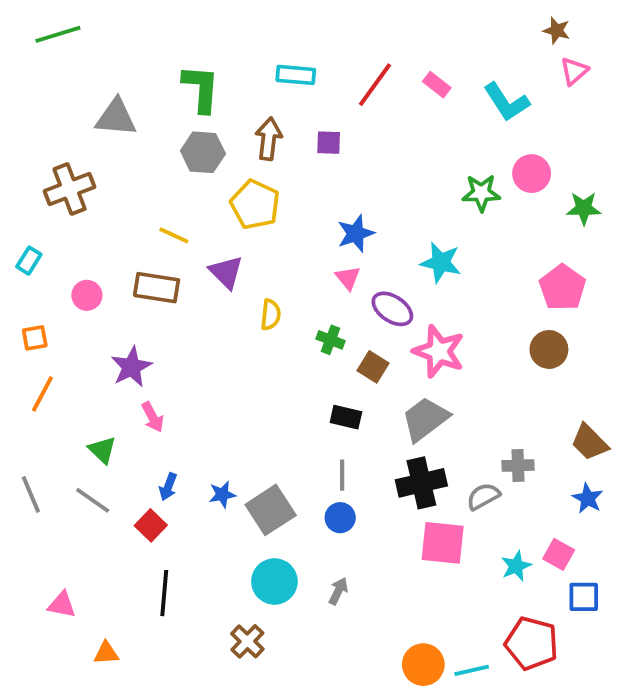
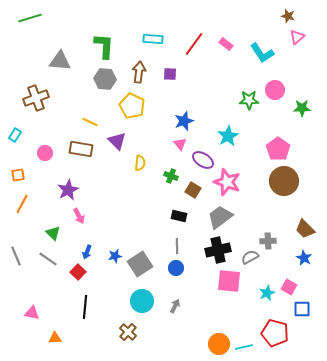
cyan star: (441, 262) -> (228, 136), turned 30
pink pentagon: (562, 288) -> (278, 149), moved
brown circle: (549, 349) -> (284, 181), size x1.5

